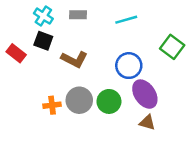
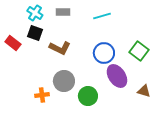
green square: (172, 47) -> (139, 51), moved
green circle: (109, 101) -> (88, 96), moved
orange cross: (52, 105) -> (42, 95), moved
brown triangle: (147, 123) -> (144, 91), moved

